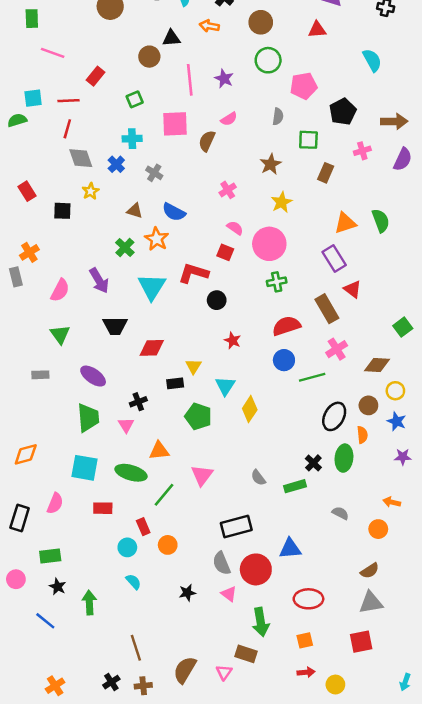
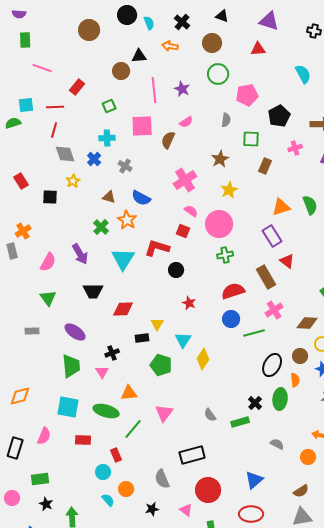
pink cross: (228, 190) -> (185, 180), size x1.6
orange circle: (168, 545) -> (126, 489), moved
blue triangle: (290, 549) -> (254, 480), moved, turned -36
gray semicircle: (222, 563) -> (162, 479), moved

